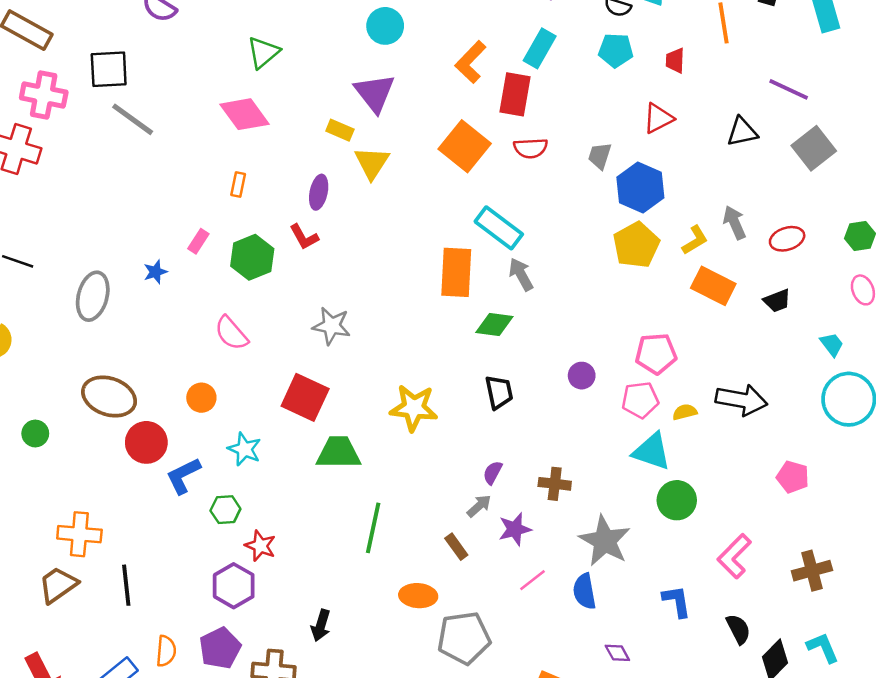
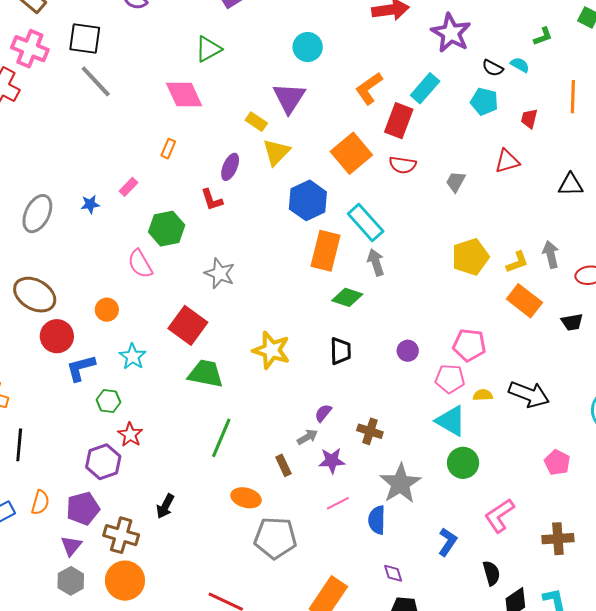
blue hexagon: (640, 188) -> (308, 200), moved
green hexagon: (252, 257) -> (167, 229), moved
blue L-shape: (677, 601) -> (447, 542), turned 32

